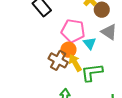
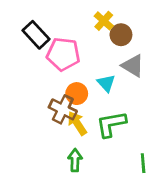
pink pentagon: (73, 31) -> (63, 54), moved
yellow arrow: (75, 63) -> (77, 123), moved

